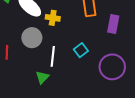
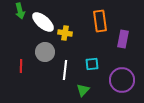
cyan square: (81, 50) -> (92, 64), turned 32
green triangle: (42, 77) -> (83, 90), moved

